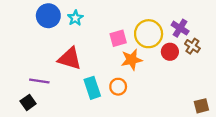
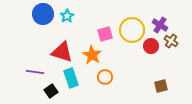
orange star: (132, 60) -> (92, 55), moved, turned -30
cyan rectangle: (92, 88) -> (71, 78), moved
black square: (28, 102) -> (51, 91), moved
brown square: (201, 106) -> (161, 86), moved

